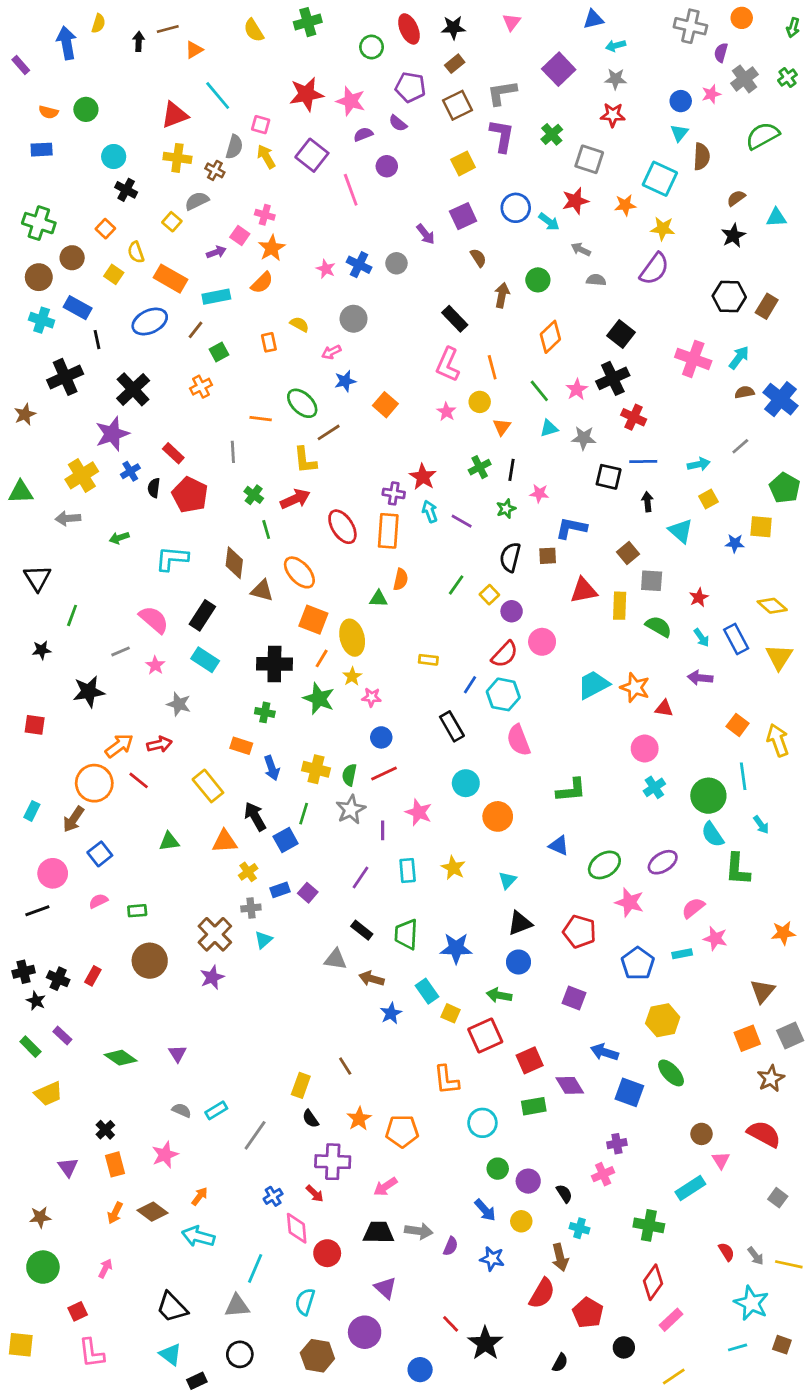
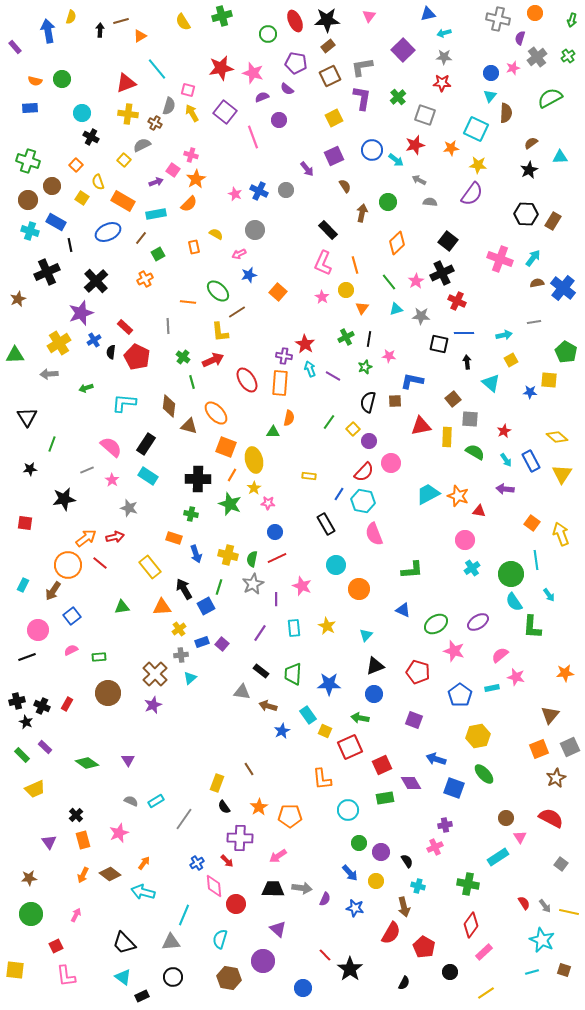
black star: (453, 28) -> (327, 20), size x1.4
gray line: (740, 446) -> (534, 322), turned 32

